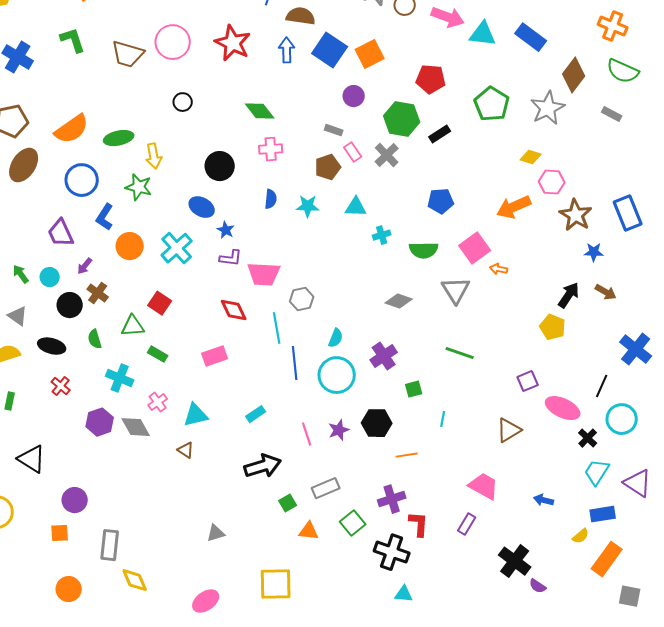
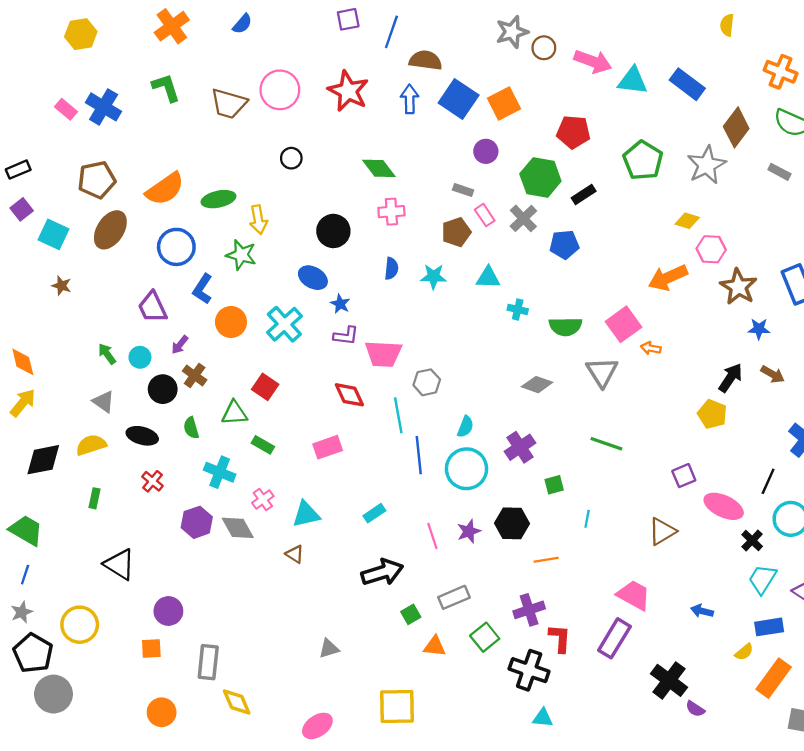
blue pentagon: (441, 201) -> (564, 245), moved
cyan cross: (382, 235) -> (518, 309), turned 30
purple rectangle: (467, 524) -> (614, 638), size x1.6

